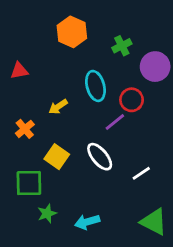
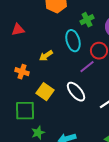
green cross: (122, 46) -> (87, 20), moved
orange cross: (25, 129) -> (22, 72), turned -32

